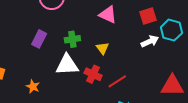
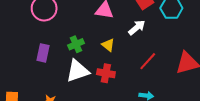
white arrow: (150, 41) -> (137, 28), moved
red line: (117, 81) -> (148, 61), moved

